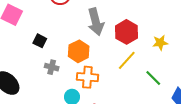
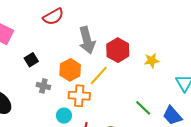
black square: (40, 41) -> (31, 60), turned 32
yellow line: (127, 60) -> (99, 75), moved
green line: (153, 78) -> (143, 108), moved

